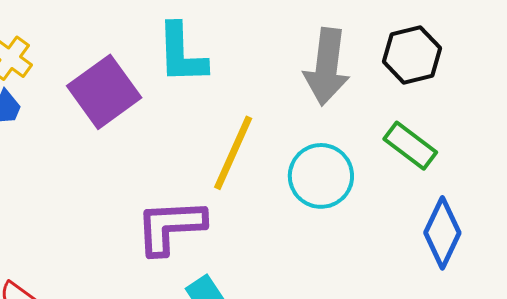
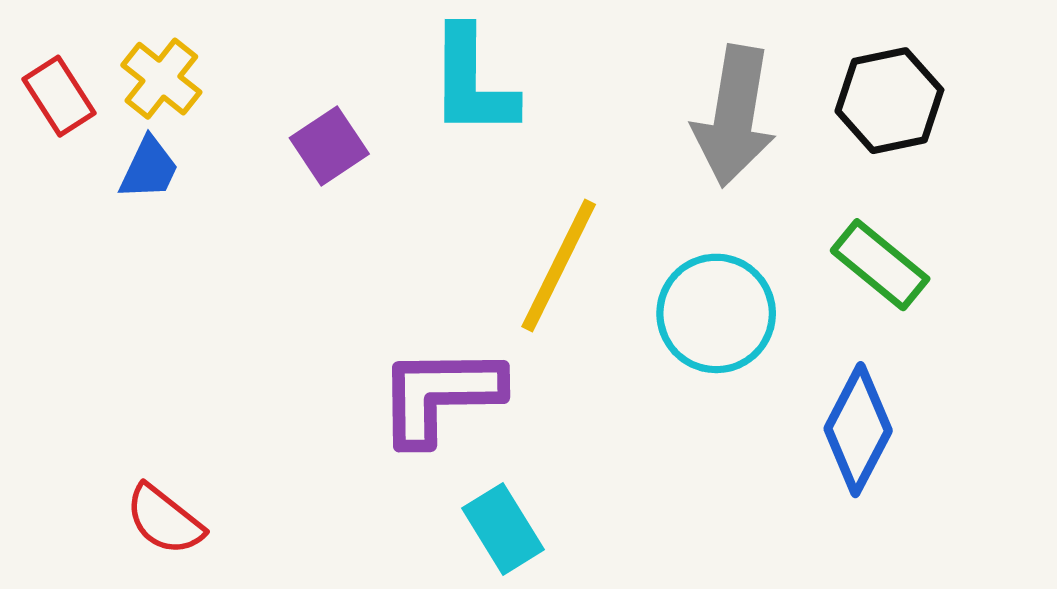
purple square: (104, 92) -> (329, 146), size x0.6
blue diamond: (442, 233) -> (858, 430), moved

